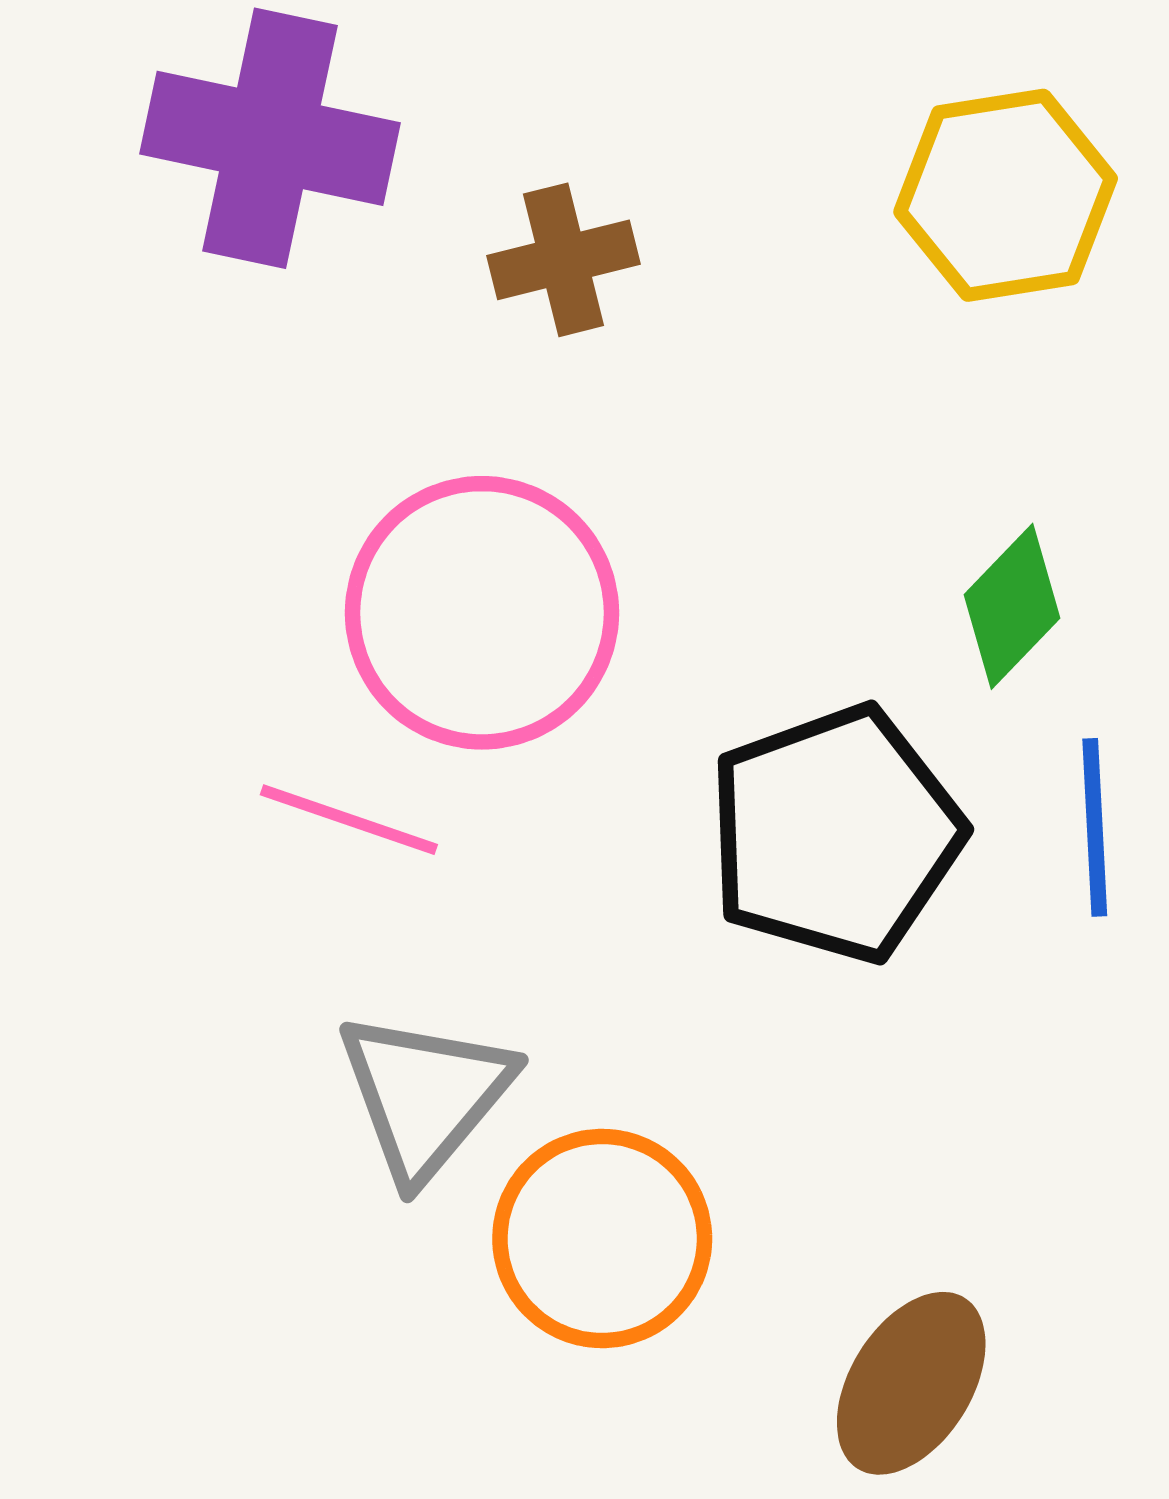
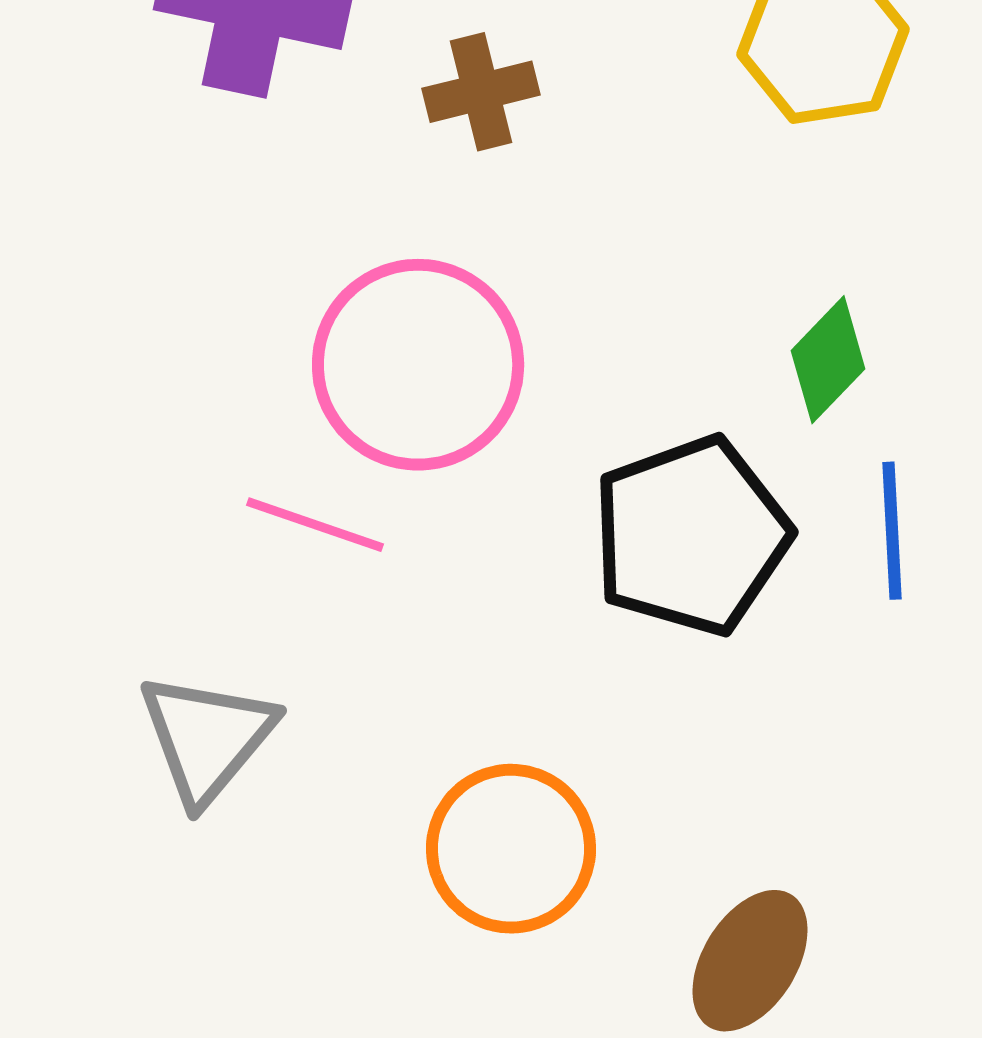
gray triangle: (425, 1095) -> (207, 738), moved

